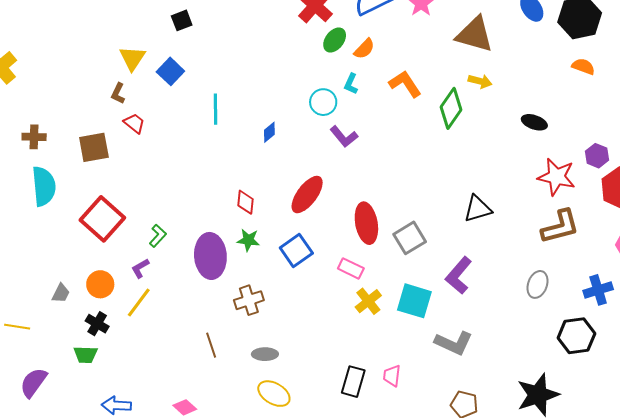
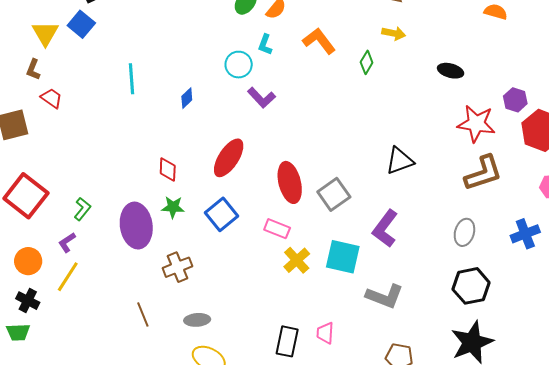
blue square: (170, 71) -> (81, 24), moved
green diamond: (451, 108) -> (367, 62), size x0.6
black hexagon: (576, 336) -> (471, 286), moved

